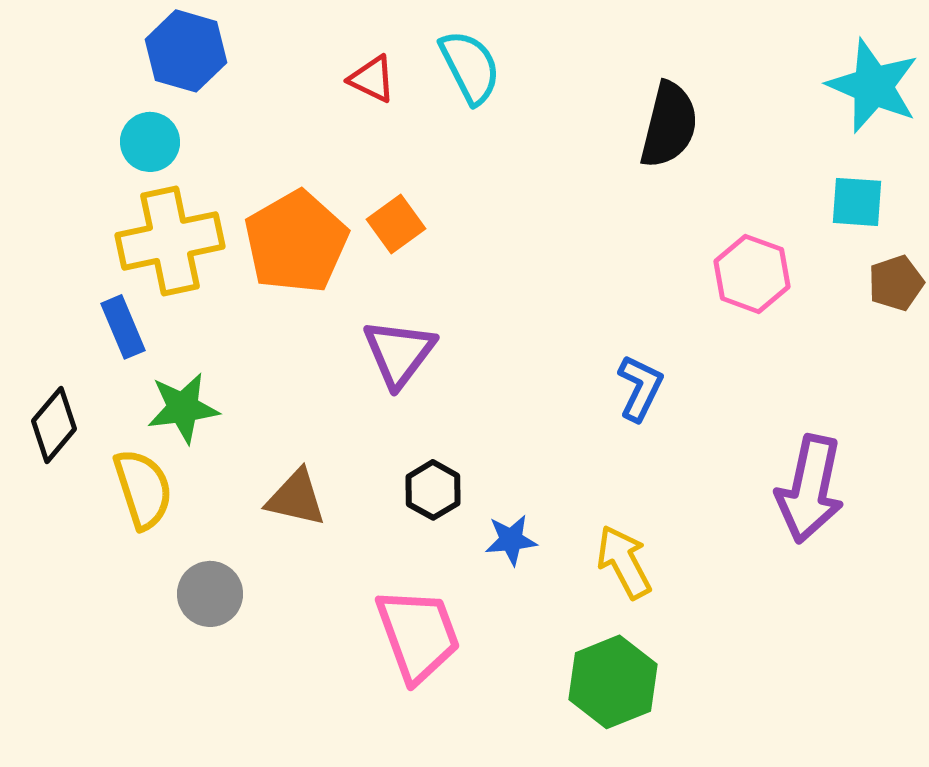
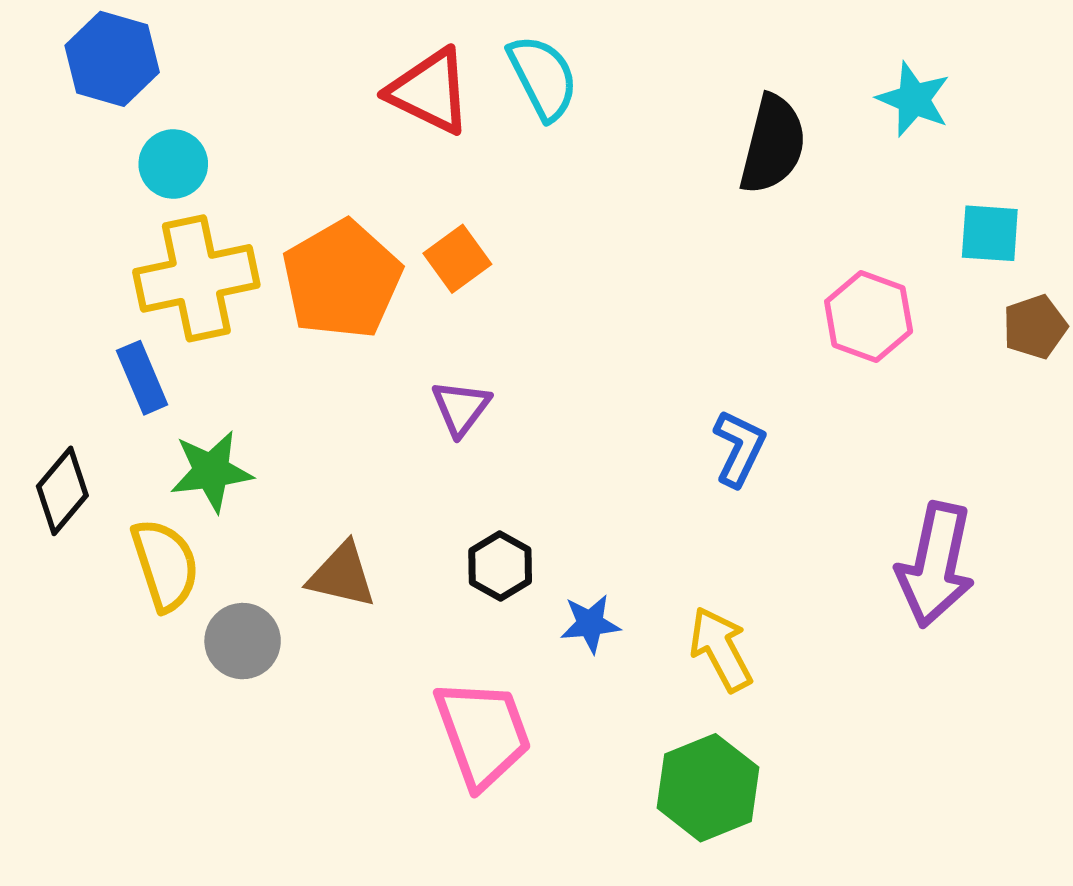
blue hexagon: (186, 51) -> (112, 59), moved
red triangle: (372, 79) -> (430, 91), size x1.6
cyan star: (873, 86) -> (914, 99), moved, size x0.7
purple triangle: (399, 353) -> (461, 408), size x0.7
gray circle: (210, 594) -> (243, 641), moved

